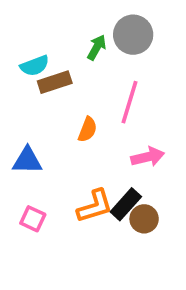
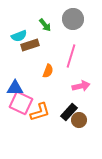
green arrow: (97, 47) -> (45, 25), moved, turned 112
orange L-shape: (95, 206) -> (40, 112), moved
pink square: (33, 219) -> (21, 103), moved, size x1.6

